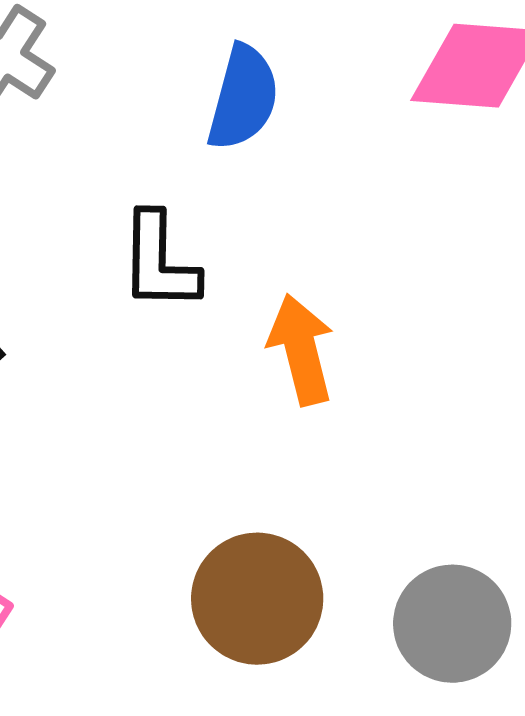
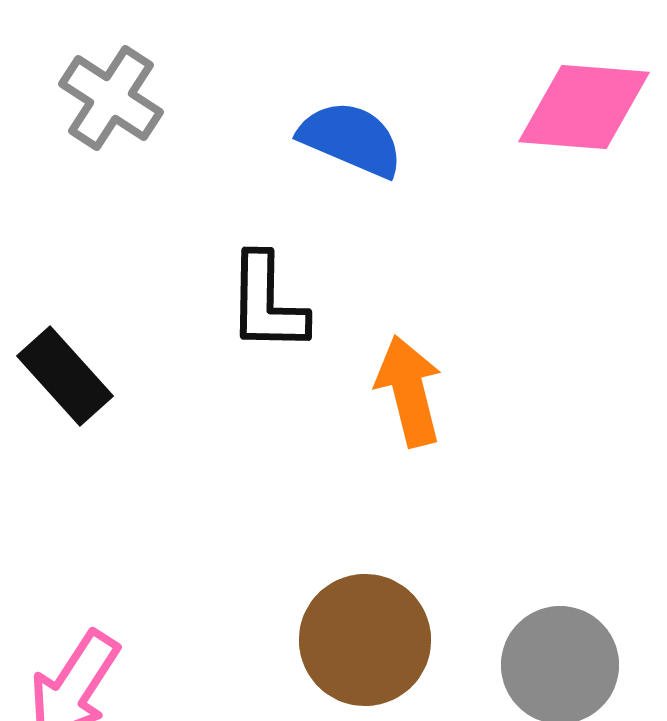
blue semicircle: (243, 98) -> (351, 139), turned -82

